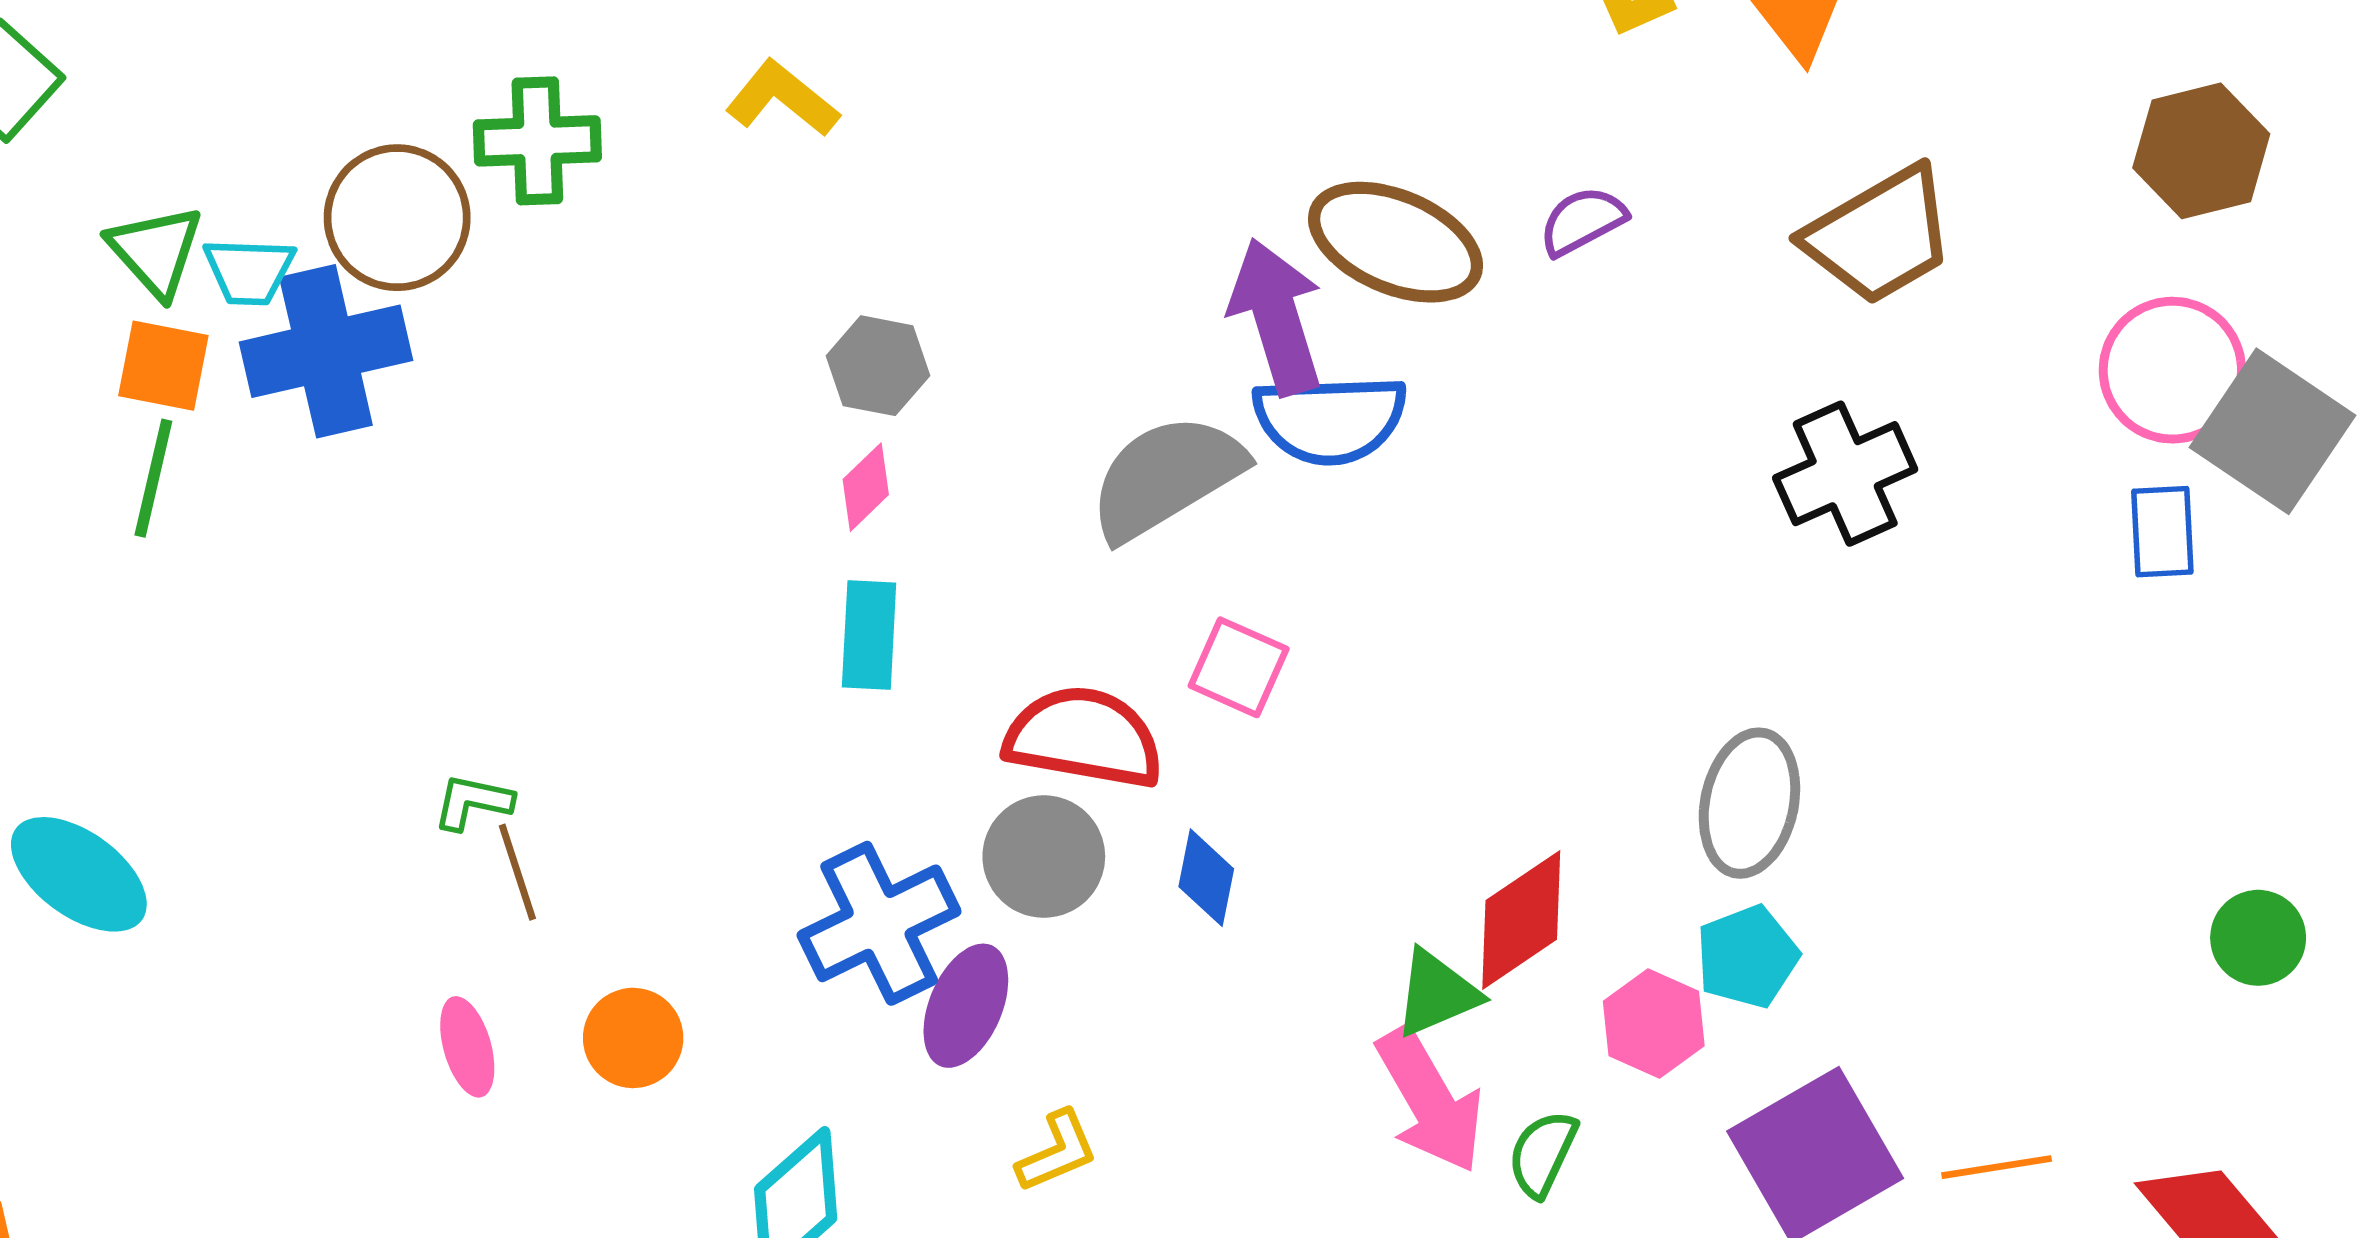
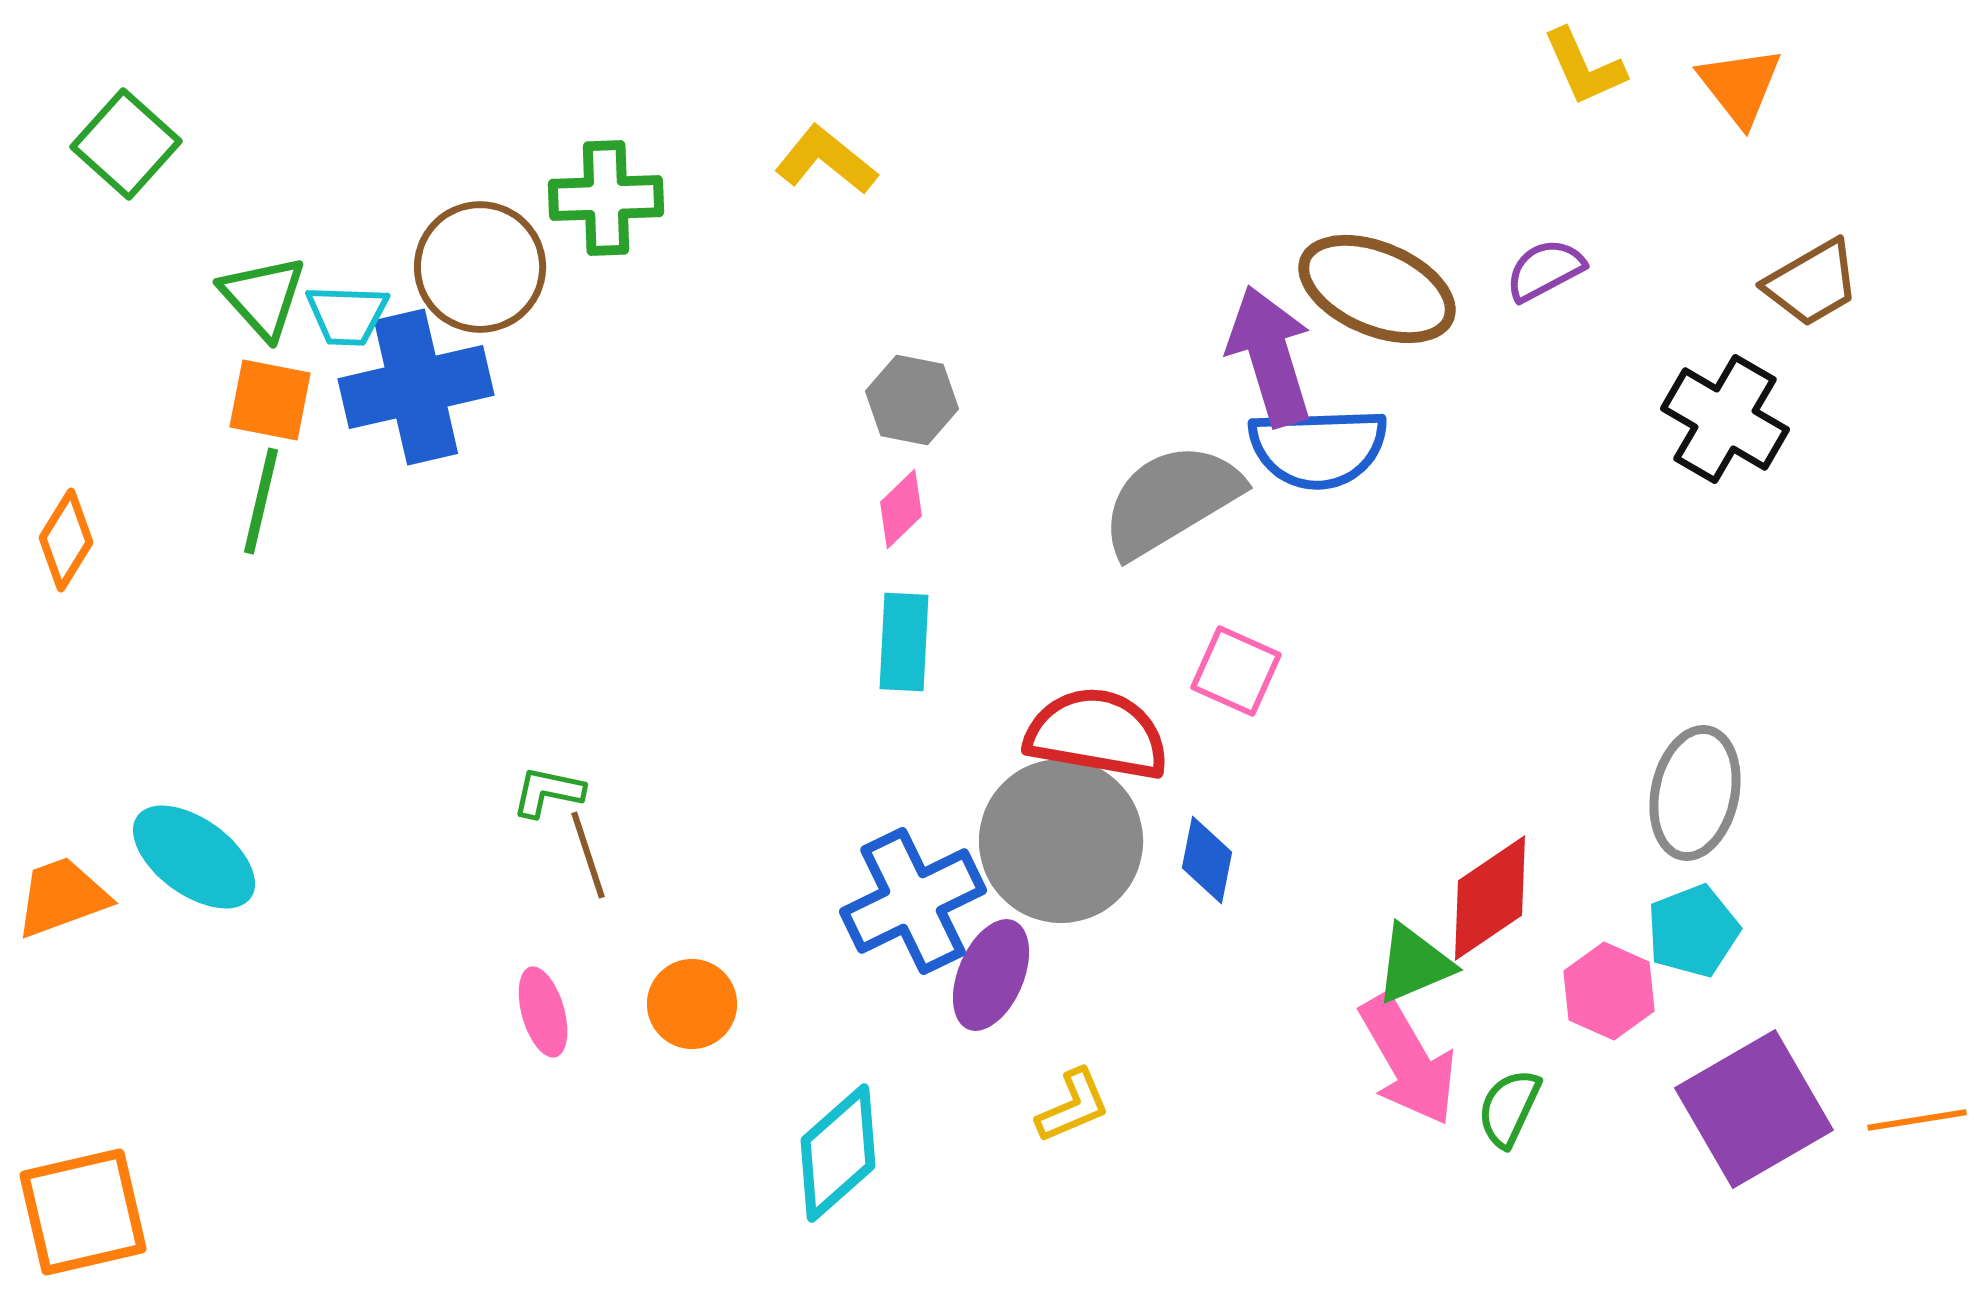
brown trapezoid: (1880, 235) -> (1812, 283), size x0.7
black cross: (1845, 474) -> (1725, 419), moved, turned -36
gray circle: (1044, 857) -> (1061, 841), size x1.5

